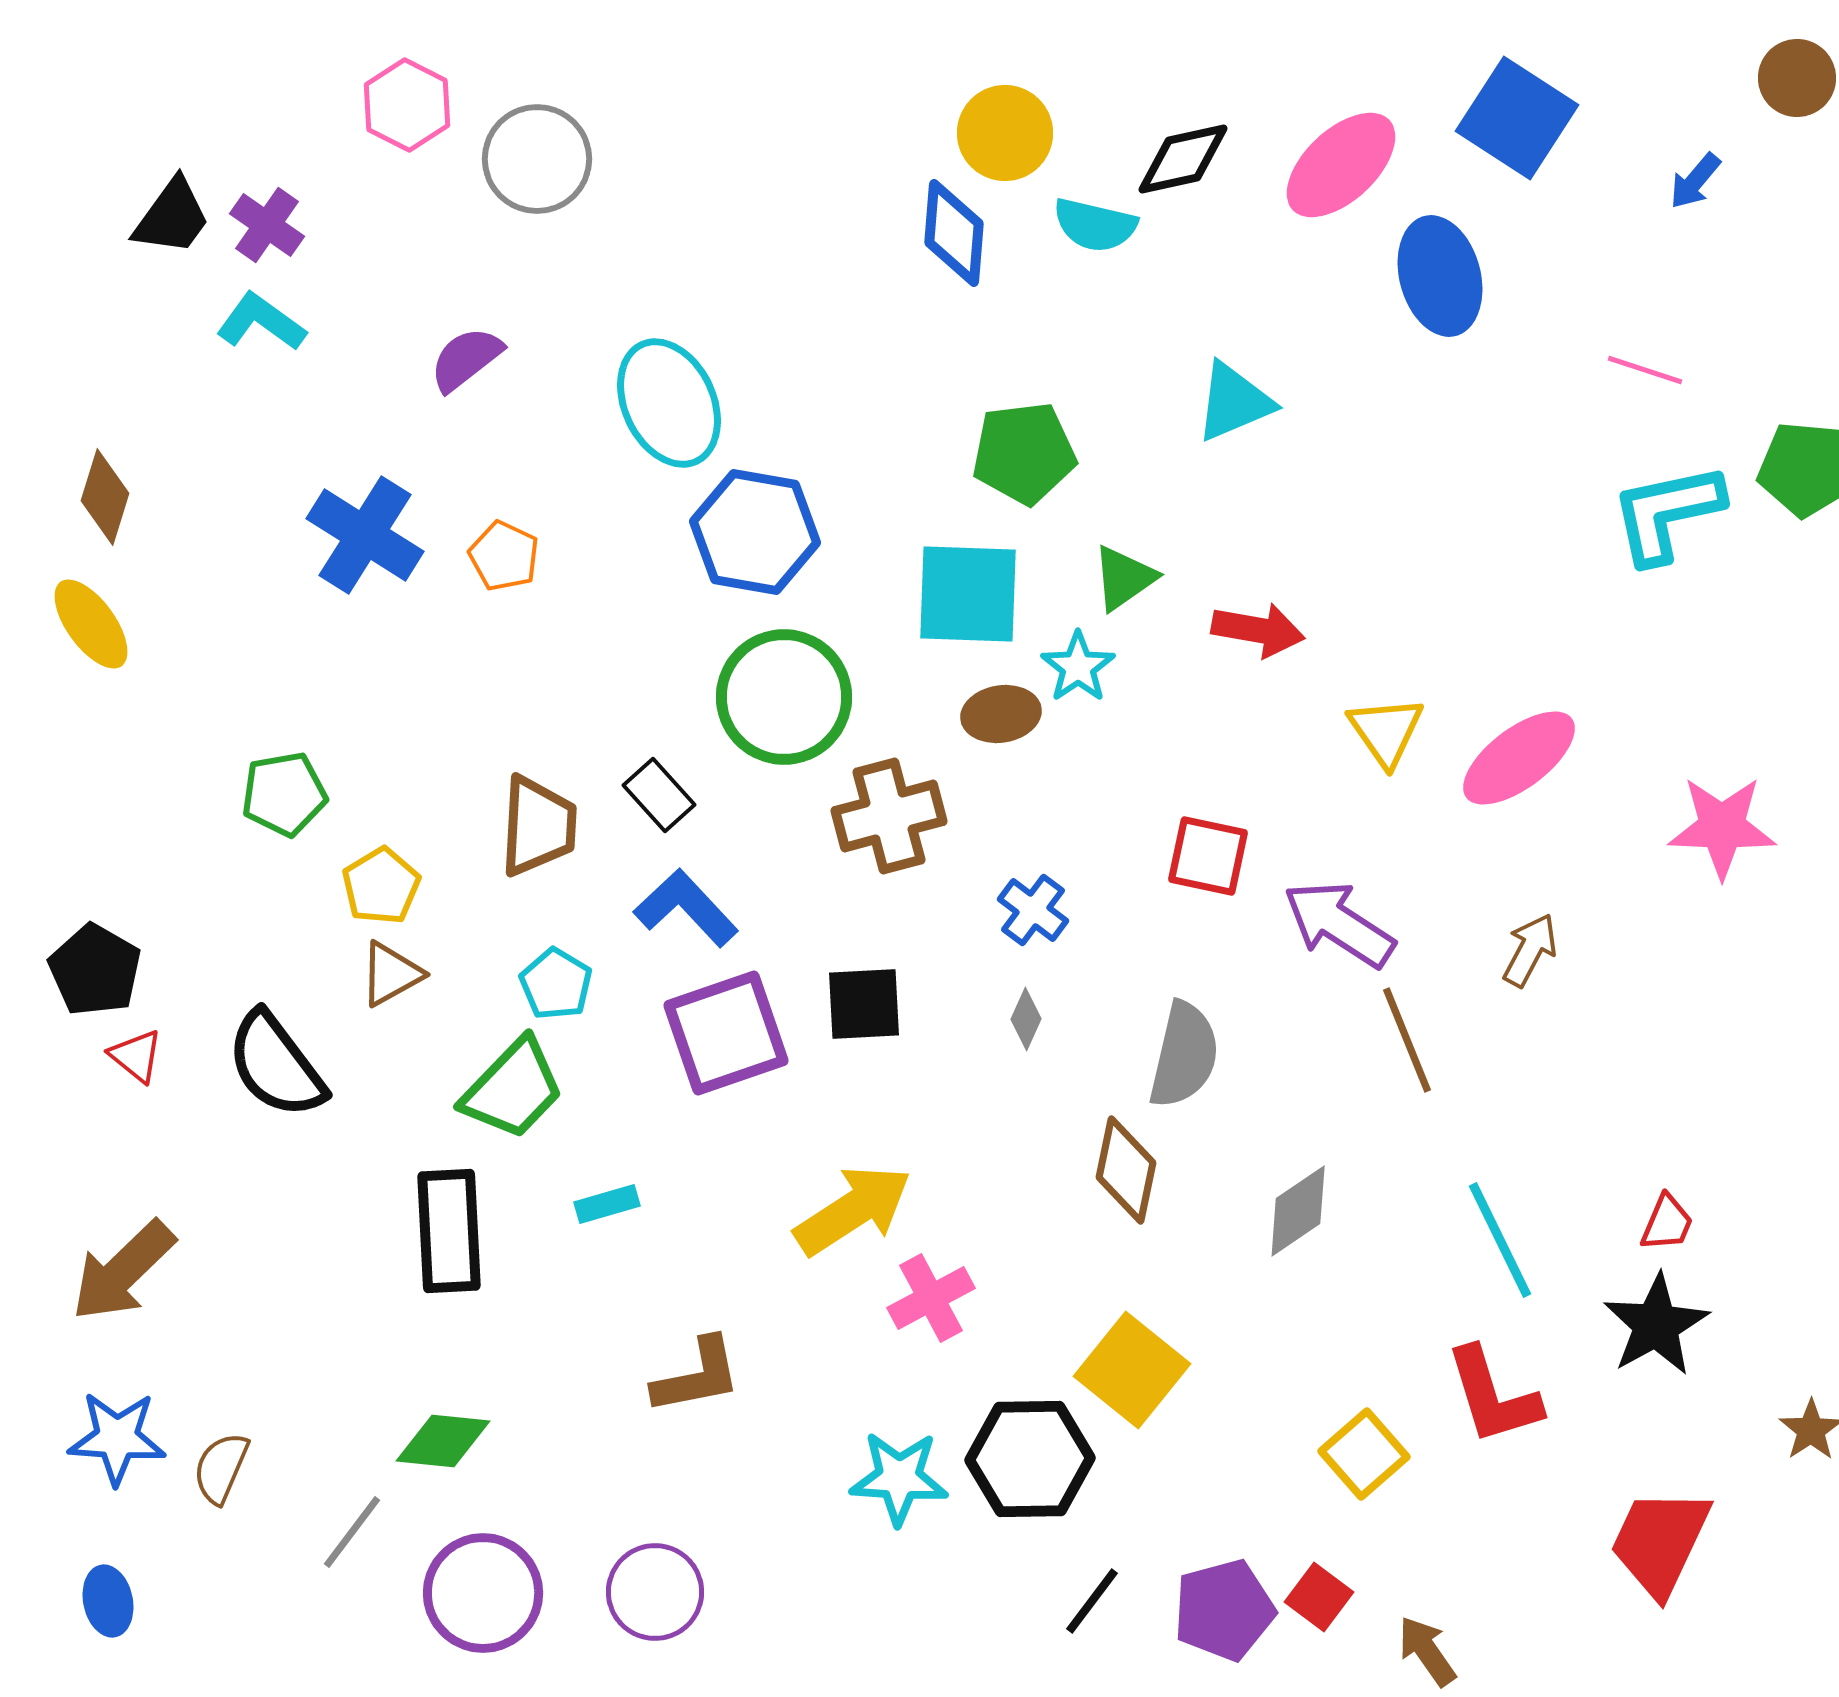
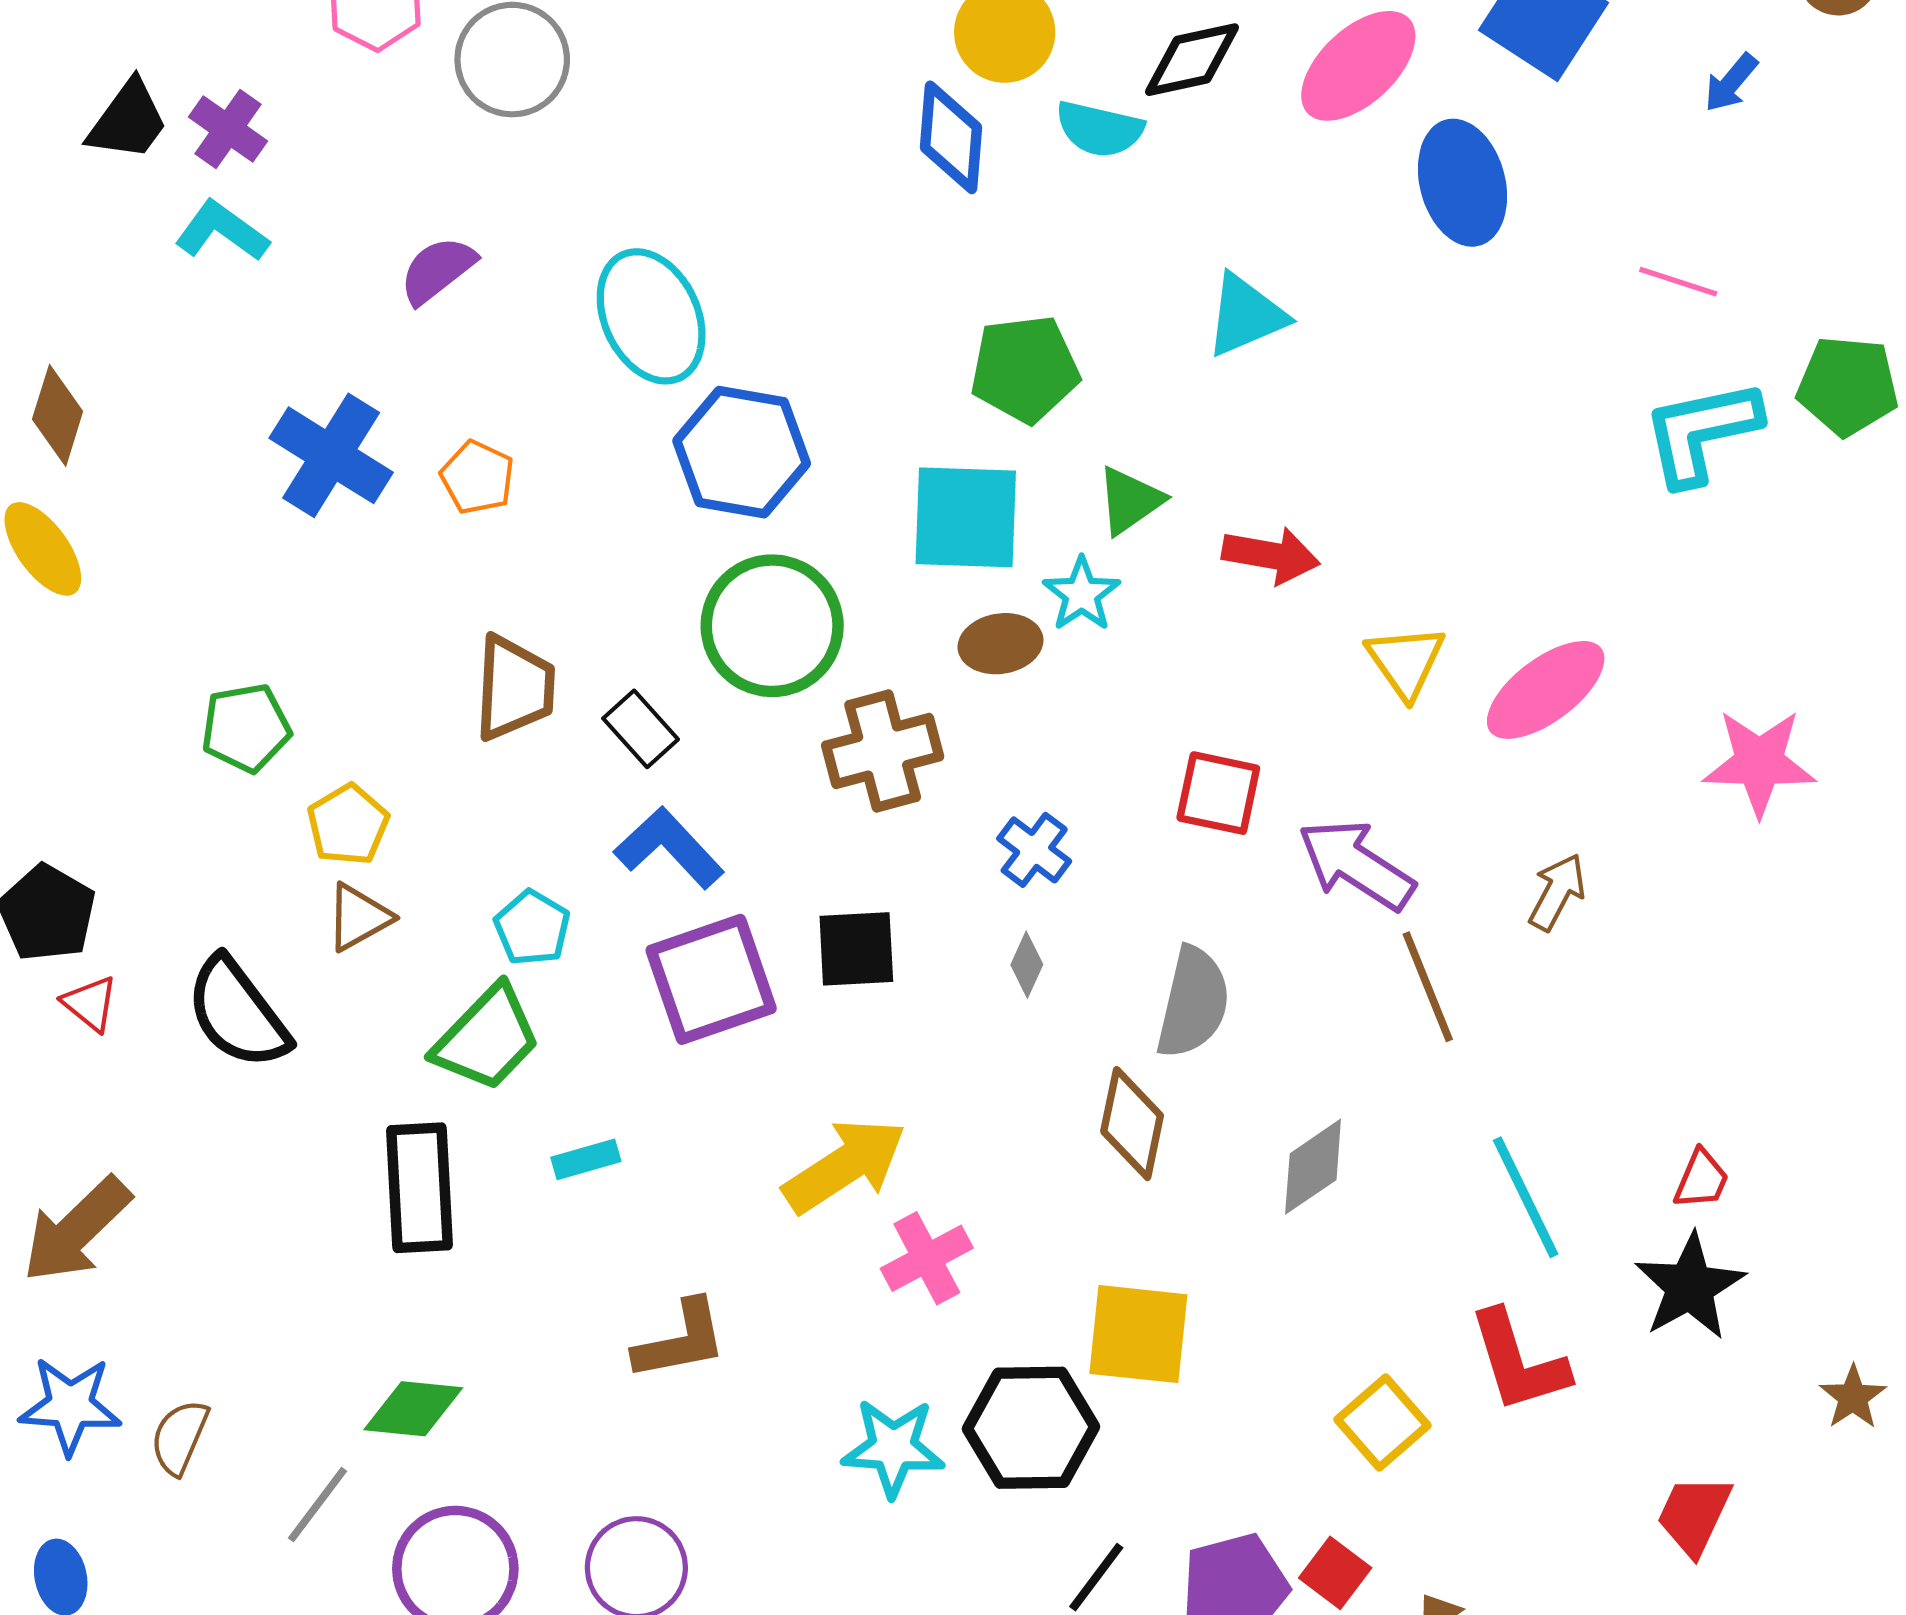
brown trapezoid: (538, 826) -> (514, 688), moved
yellow square: (1132, 1370) -> (1138, 1334), turned -33
red trapezoid: (1660, 1542) -> (1694, 1515), size x0.7

